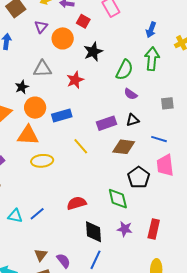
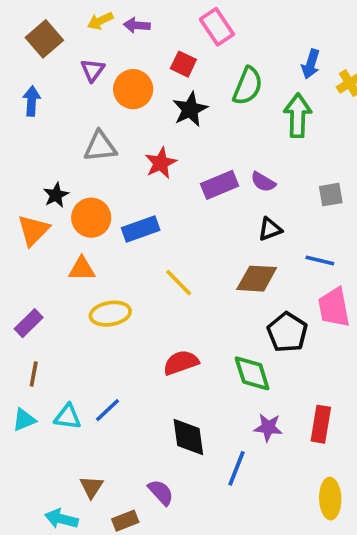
red square: (83, 21) -> (183, 64), moved
blue arrow: (151, 30) -> (311, 64), moved
green semicircle: (125, 70) -> (248, 86), moved
black star: (22, 87) -> (56, 195), moved
purple rectangle: (107, 123) -> (220, 185), moved
orange triangle: (28, 135) -> (82, 269), size x0.7
red semicircle: (77, 203) -> (181, 363), moved
black diamond: (94, 232) -> (188, 437), moved
brown triangle: (41, 255) -> (91, 487), moved
blue line: (96, 260) -> (237, 468), moved

